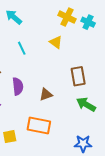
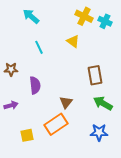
brown triangle: (46, 94) -> (66, 102), moved, turned -32
orange rectangle: (39, 126) -> (56, 124), turned -45
blue star: (83, 144) -> (99, 132), moved

